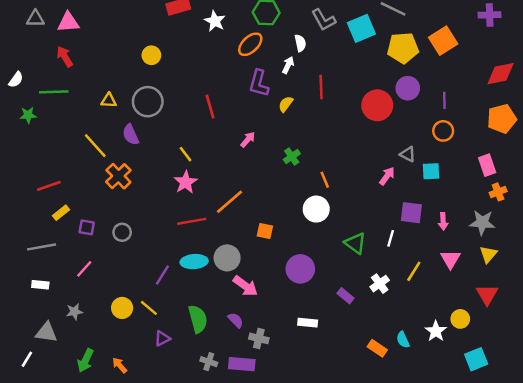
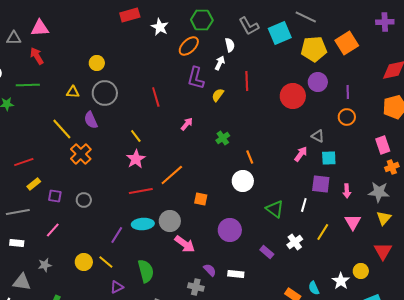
gray triangle: (35, 19) -> (14, 38), moved
yellow circle: (151, 55) -> (97, 63), moved
cyan square: (431, 171) -> (329, 158), moved
purple semicircle: (236, 320) -> (210, 270), moved

